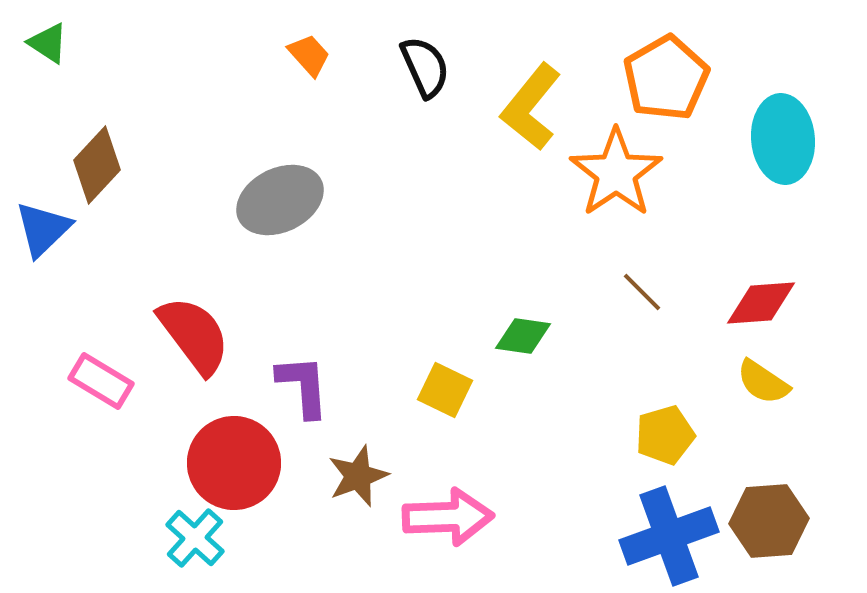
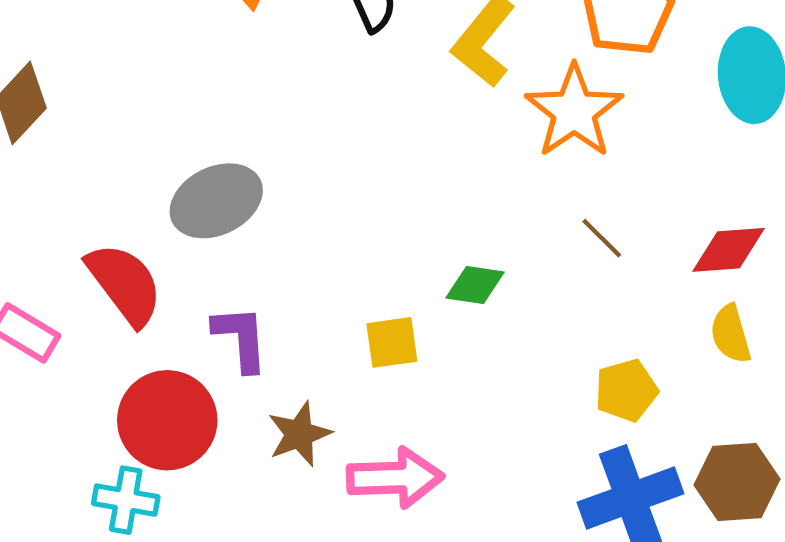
gray ellipse: (280, 200) -> (216, 201), moved
yellow semicircle: (763, 382) -> (731, 334), turned 40
yellow square: (445, 390) -> (392, 342), turned -34
cyan cross: (195, 538) -> (126, 500), turned -32

